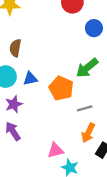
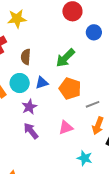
green arrow: (87, 68) -> (65, 58), moved
pink triangle: (55, 150) -> (66, 128), moved

